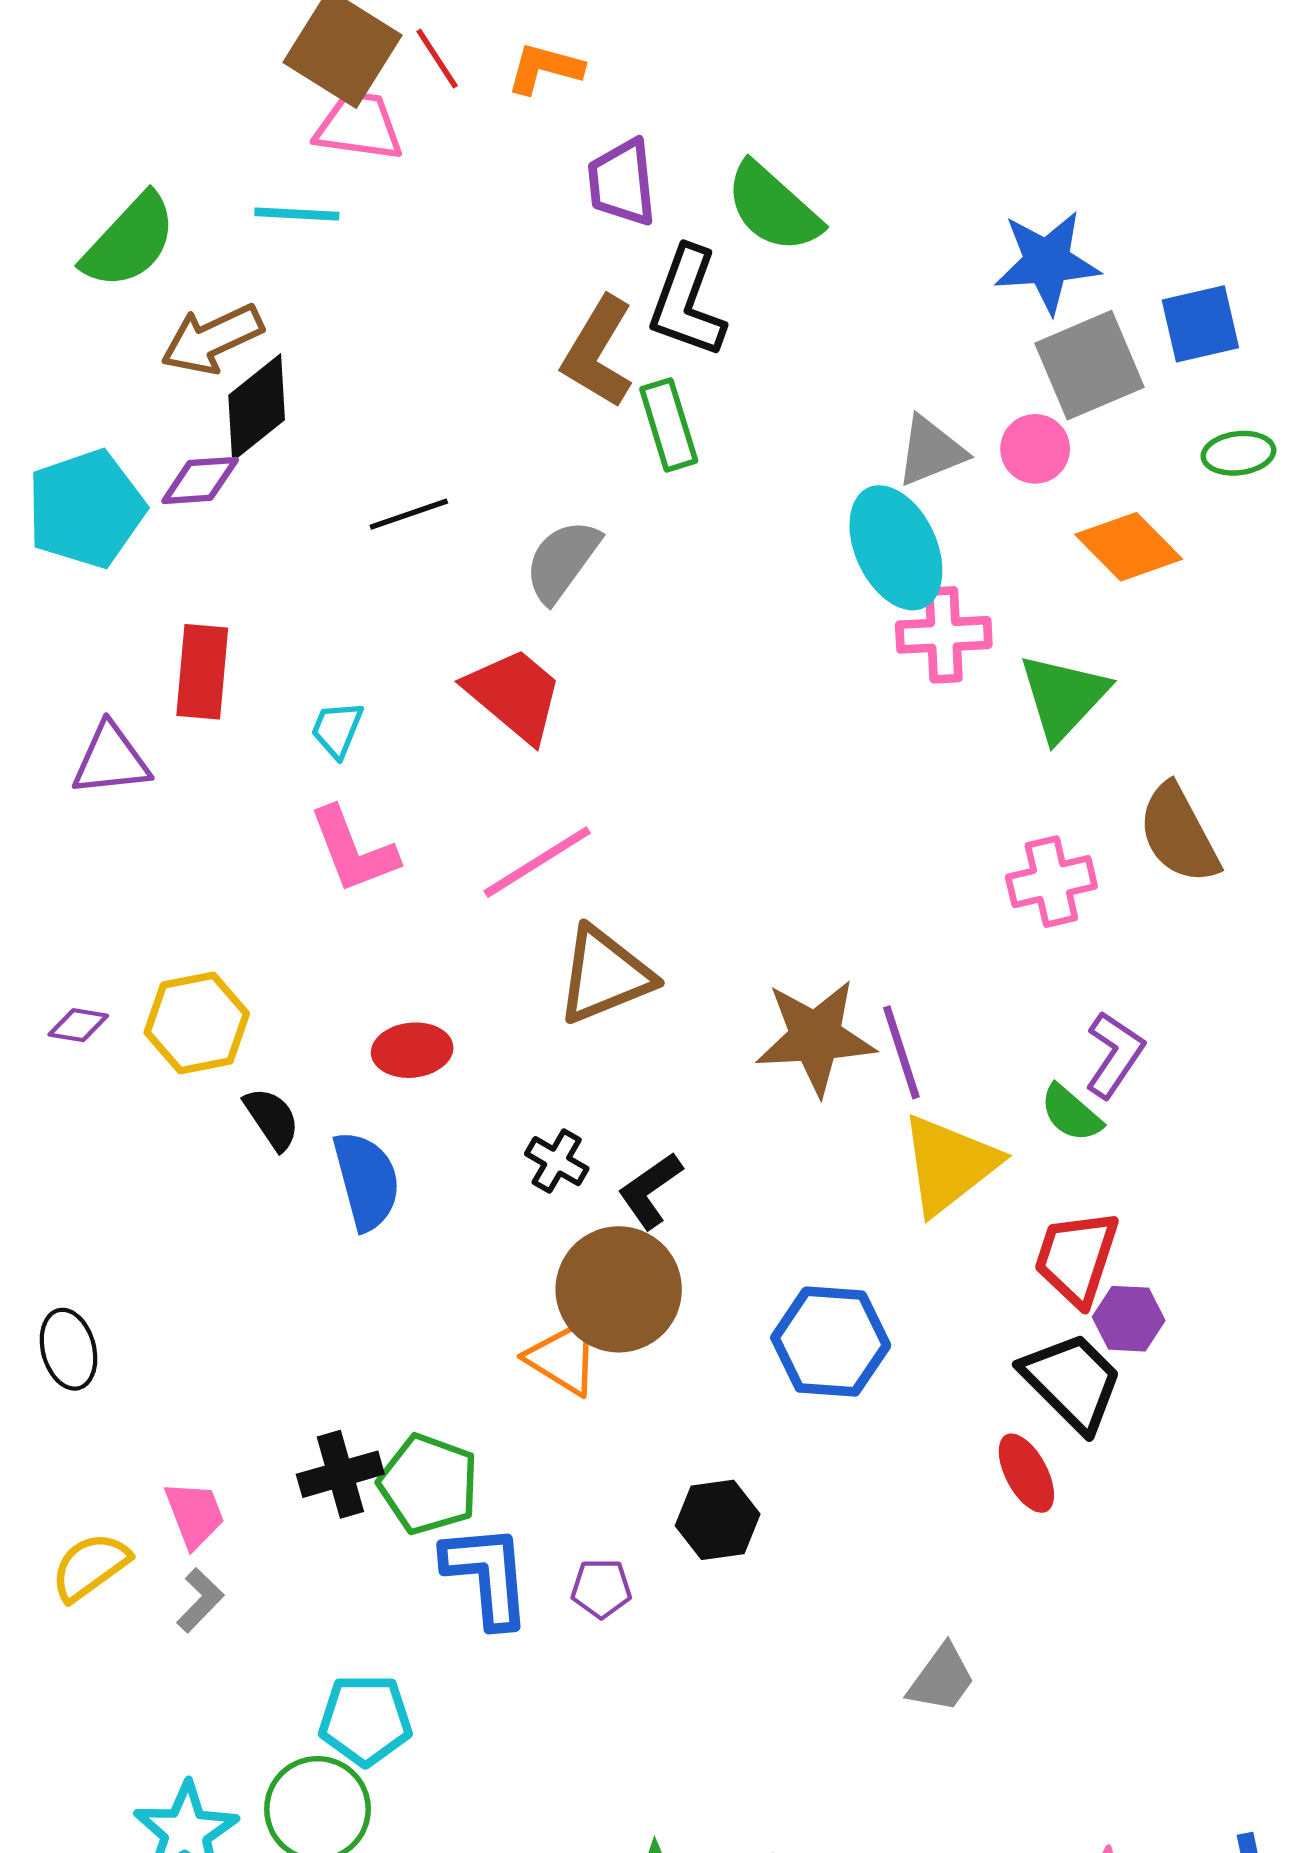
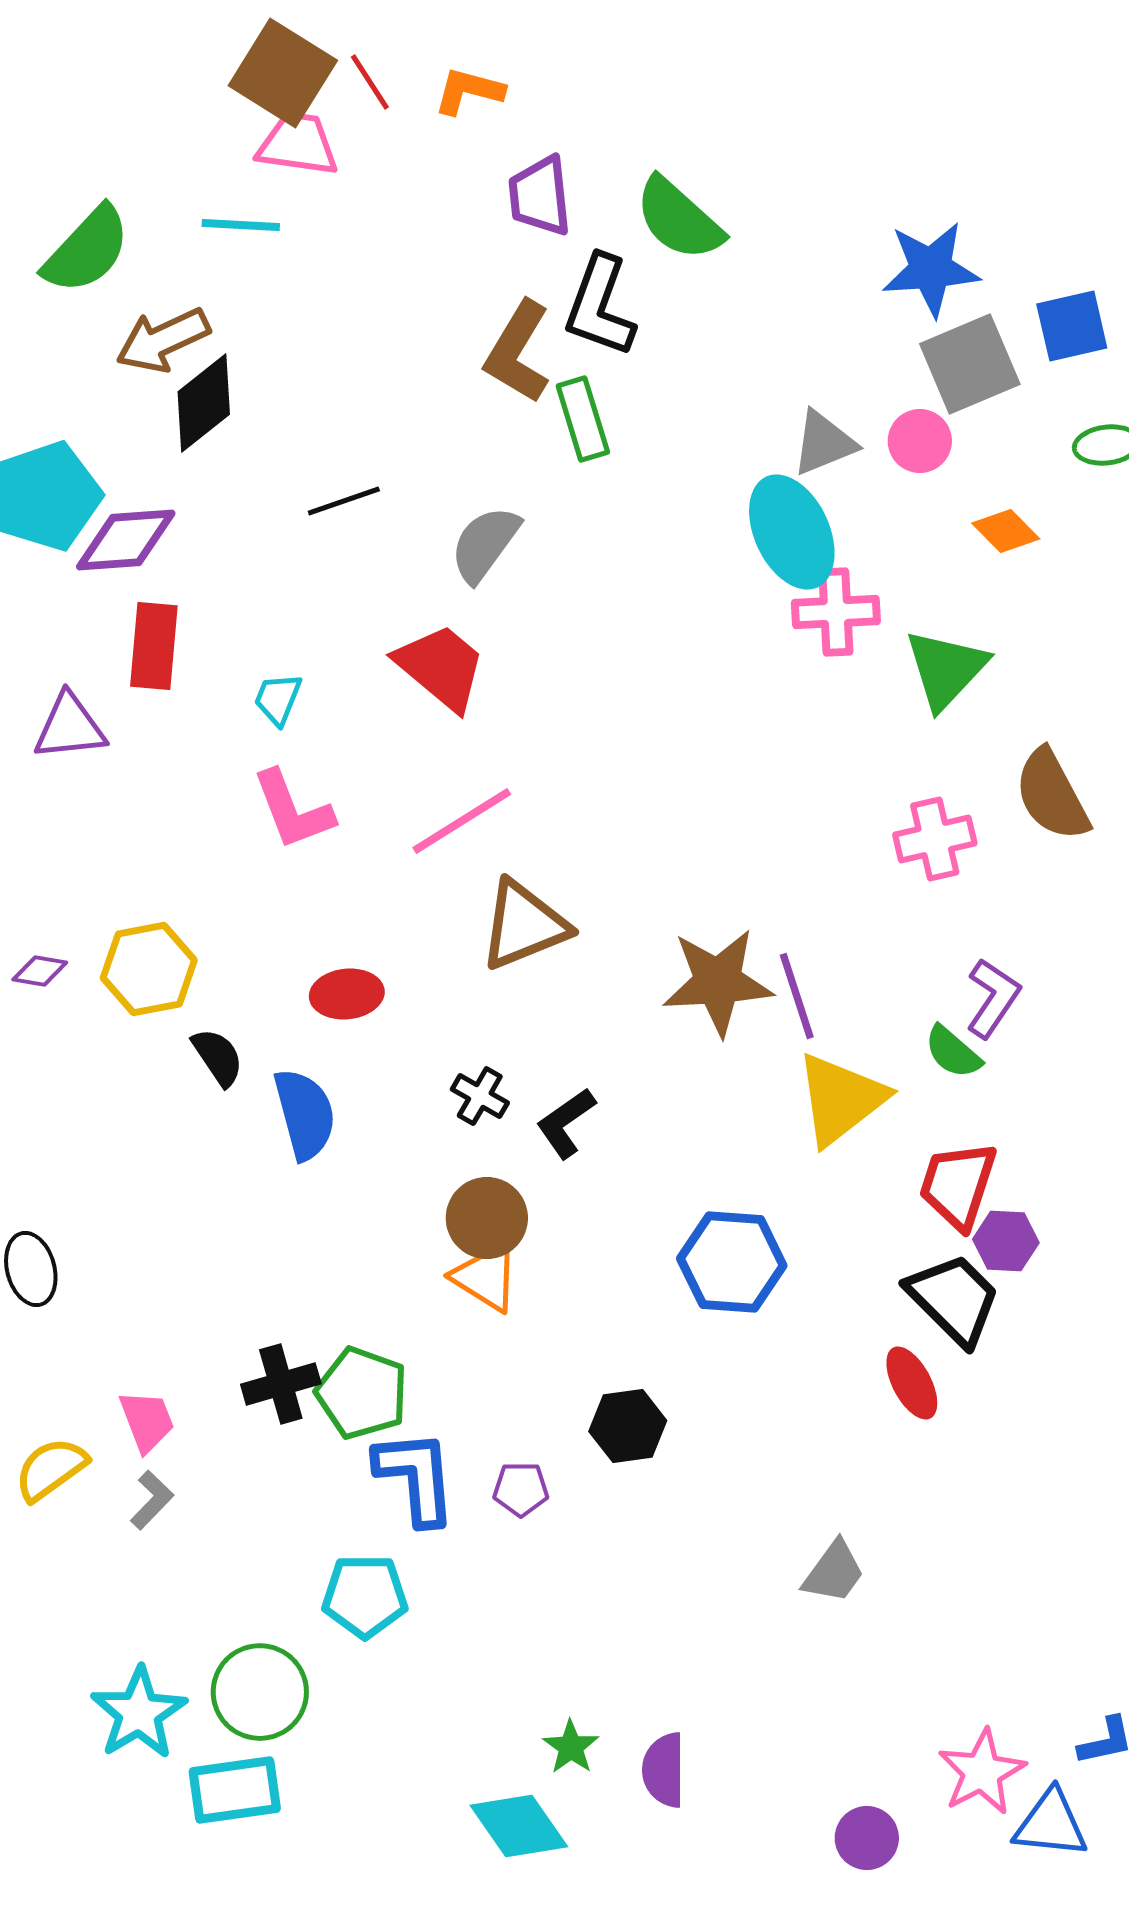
purple diamond: (200, 480) -> (126, 540), moved, size x1.4
orange diamond: (1129, 547) -> (1006, 531), size x0.7
brown circle: (619, 1289) -> (487, 1218), moved, size x0.7
cyan pentagon: (365, 1720) -> (365, 1596), moved

